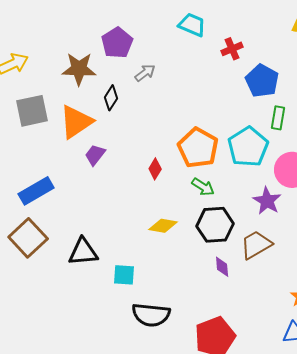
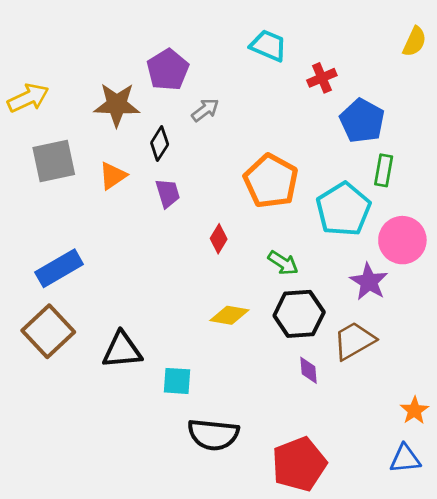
orange triangle: (76, 122) -> (113, 176), size x0.6
orange pentagon: (198, 148) -> (271, 181), moved
purple trapezoid: (95, 155) -> (168, 193), moved, turned 125

